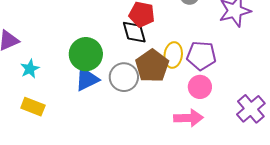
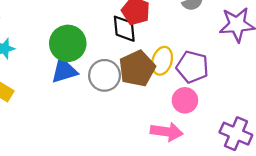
purple cross: (251, 109) -> (236, 134), turned -36

